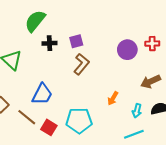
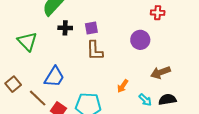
red cross: (152, 44) -> (158, 13), moved
brown L-shape: (81, 64) -> (95, 51), turned 135
cyan arrow: (137, 111) -> (145, 100), turned -64

